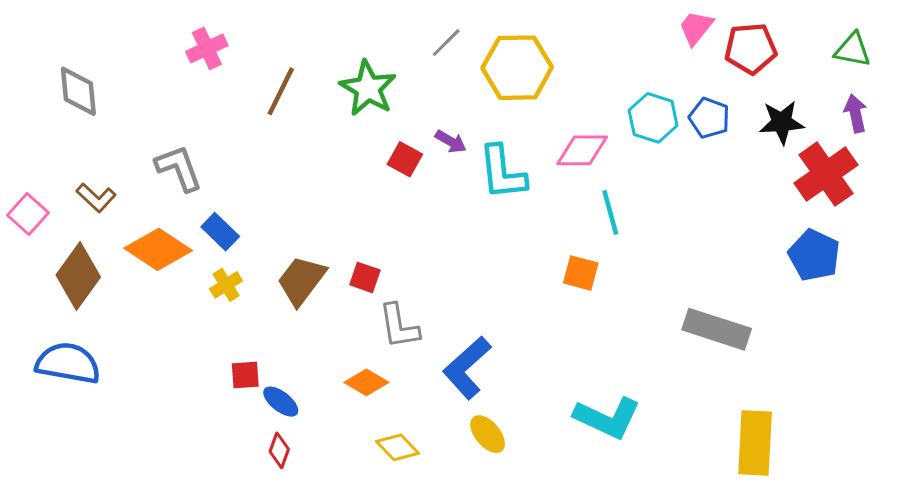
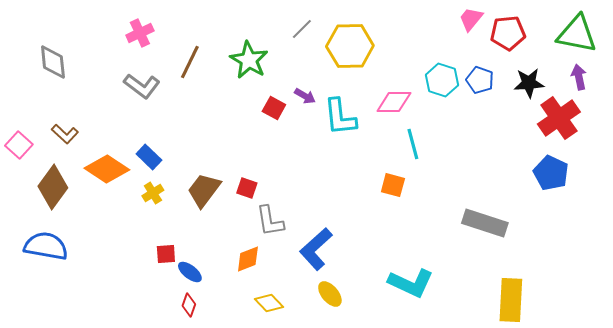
green triangle: (853, 50) -> (577, 34), size x1.6
gray L-shape: (179, 168) -> (142, 86), moved, turned 147
orange diamond: (366, 382) -> (248, 259), turned -52

